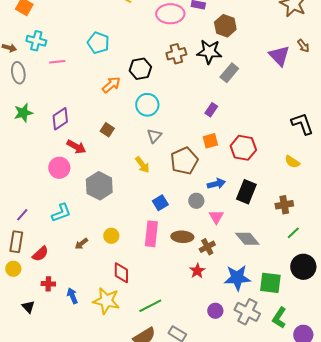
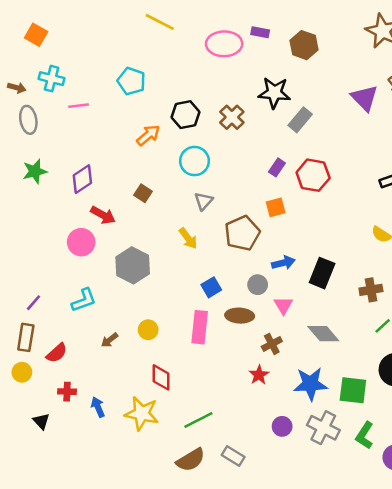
brown hexagon: (225, 26) -> (304, 45), moved
brown cross: (176, 54) -> (232, 117), moved, turned -30
red hexagon: (243, 148) -> (313, 175), moved
brown ellipse: (182, 237) -> (240, 316), moved

